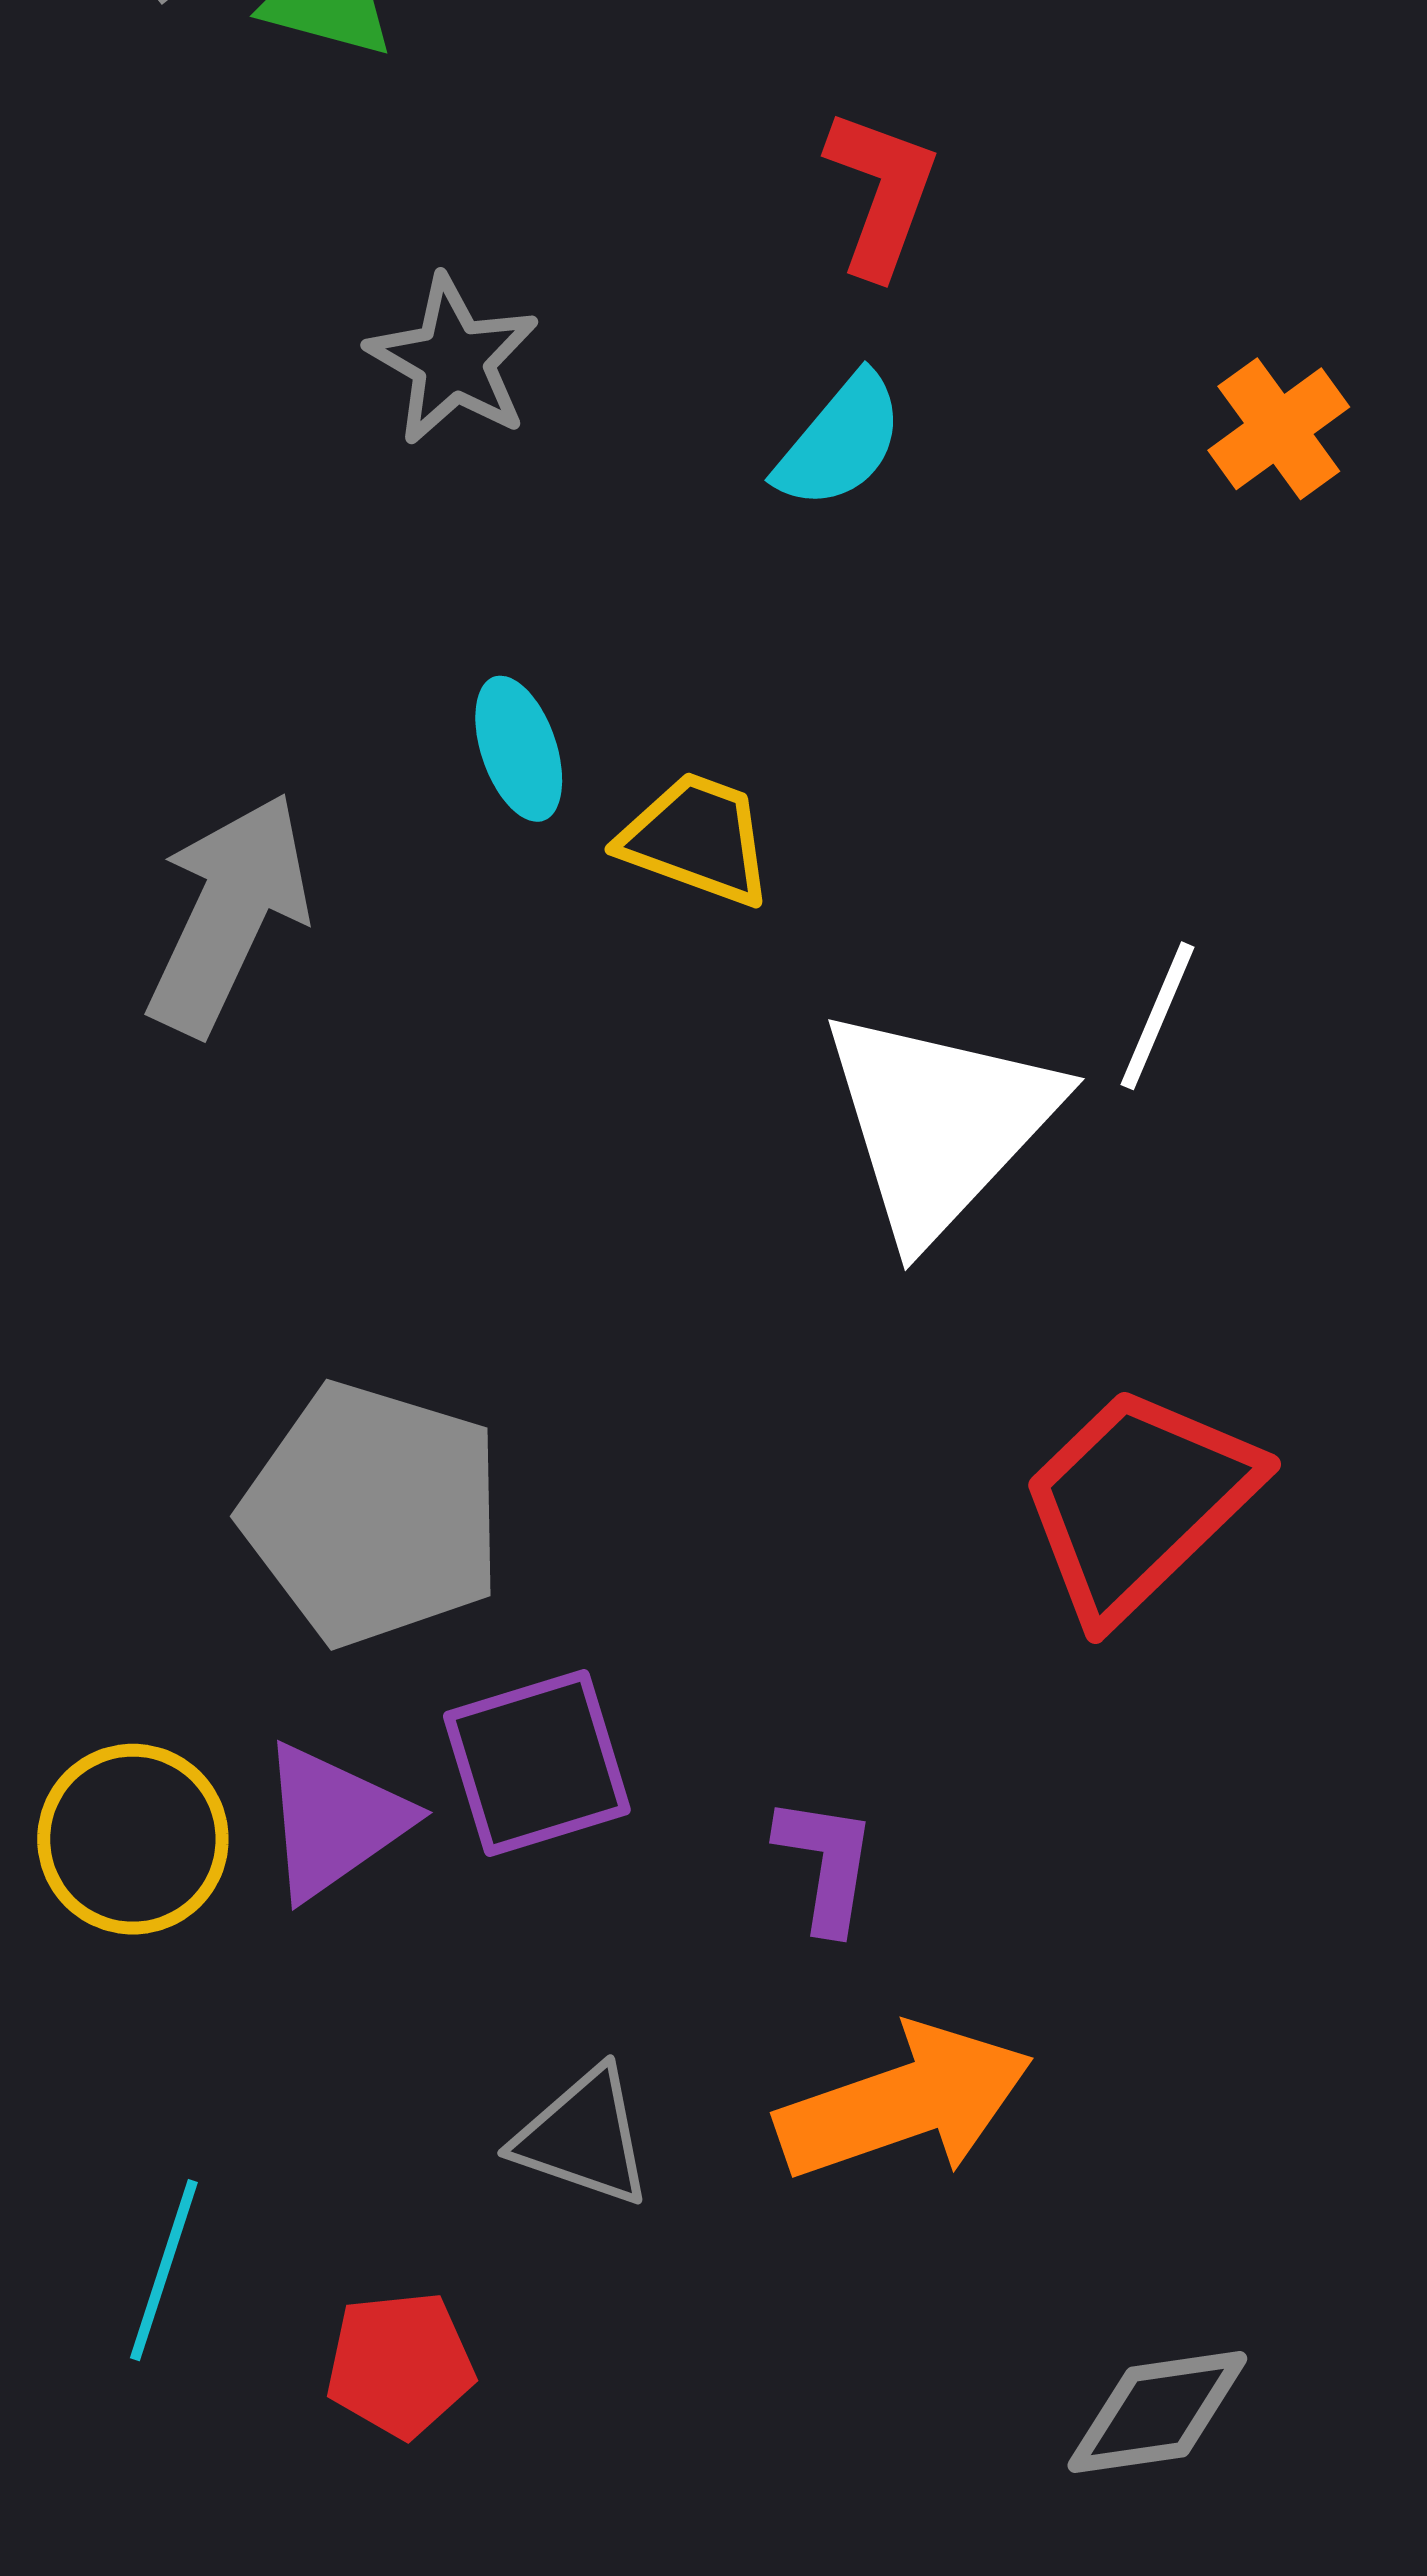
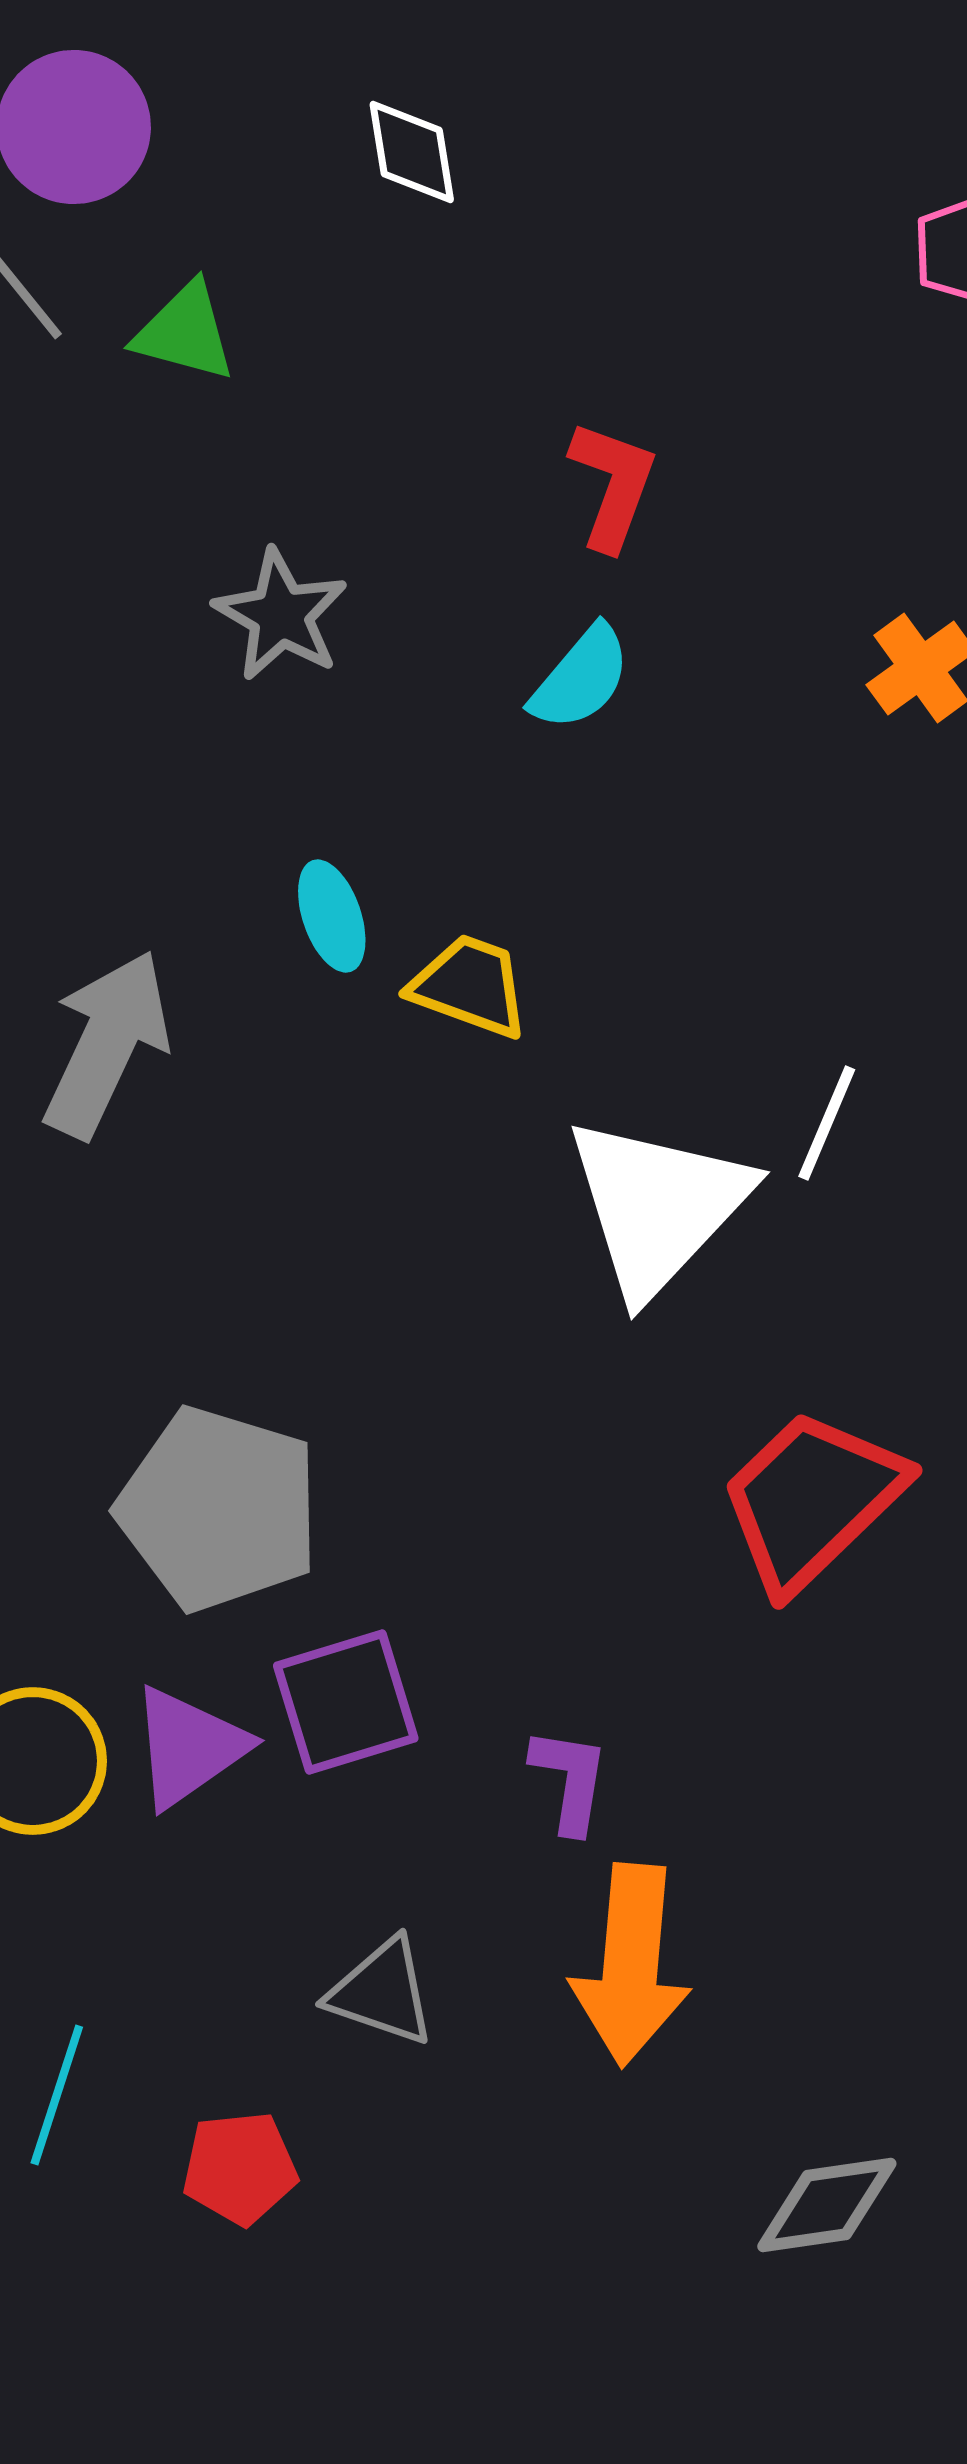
orange arrow: (905, 2102) -> (631, 1965), turned 114

